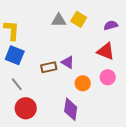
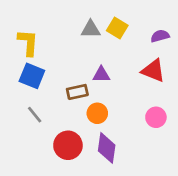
purple triangle: (68, 62) -> (101, 75), moved, turned -32
pink circle: (108, 77) -> (156, 117), moved
orange circle: (83, 83) -> (97, 113), moved
red circle: (26, 108) -> (68, 145), moved

